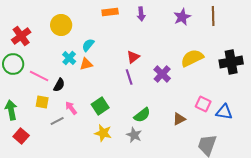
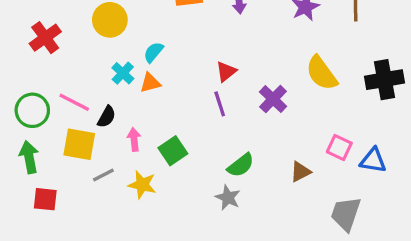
yellow semicircle: (192, 58) -> (322, 73), turned -100
green circle: (13, 64) -> (32, 110), moved
yellow square: (42, 102) -> (79, 144), size x1.5
pink arrow: (71, 108) -> (134, 139), moved, turned 32
yellow star: (103, 133) -> (142, 185), moved
red square: (21, 136) -> (45, 199), turned -35

